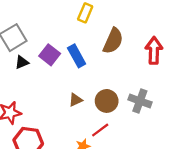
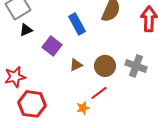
purple square: (50, 55) -> (52, 46), moved

